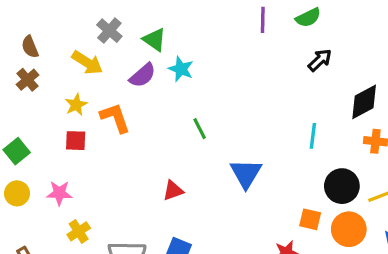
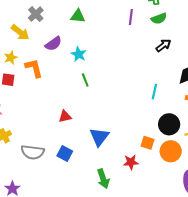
green triangle: (154, 40) -> (78, 16), moved, turned -35
cyan star: (181, 69) -> (79, 54), moved
blue triangle: (246, 173) -> (99, 137), moved

